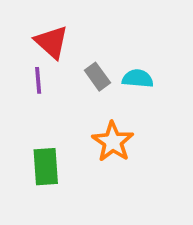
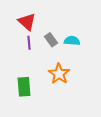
purple line: (38, 80) -> (29, 43), moved

